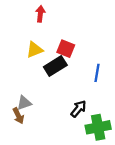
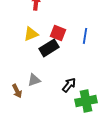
blue line: (97, 73) -> (85, 36), moved
gray triangle: (24, 103) -> (34, 80), moved

